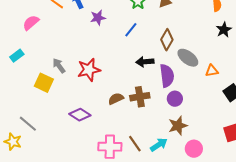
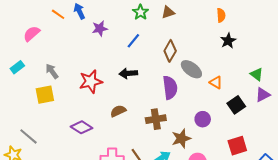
black arrow: (145, 62) -> (128, 73), moved
gray arrow: (59, 66) -> (52, 71), moved
orange triangle: (212, 71) -> (216, 82), turned 40
yellow square: (44, 83) -> (45, 95), turned -36
brown cross: (140, 97) -> (156, 119), moved
purple circle: (175, 99) -> (203, 119), moved

